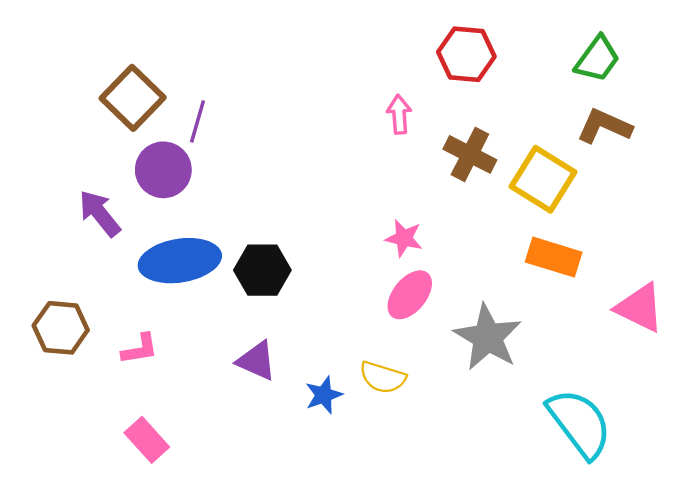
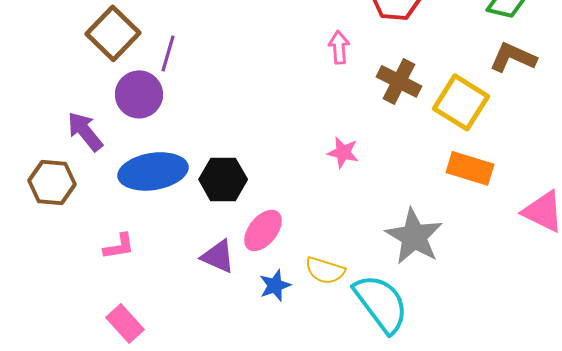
pink ellipse: (410, 295) -> (263, 230), moved
brown hexagon: (61, 328) -> (52, 182), moved
cyan semicircle: (580, 423) -> (381, 303), moved

